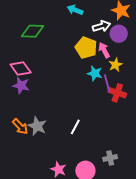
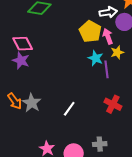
red cross: (117, 93) -> (113, 104), moved

